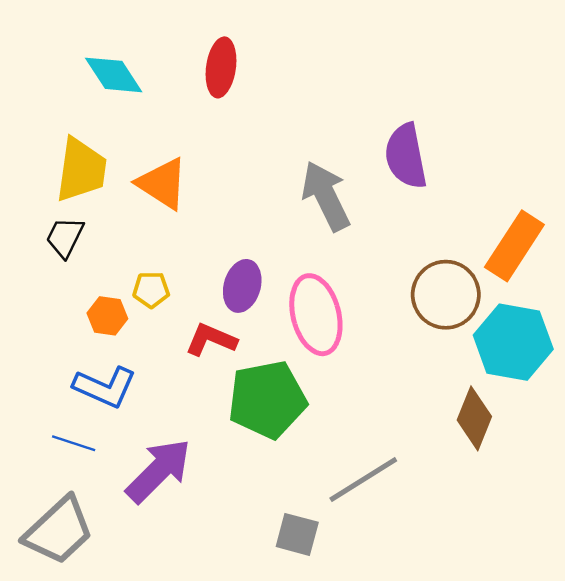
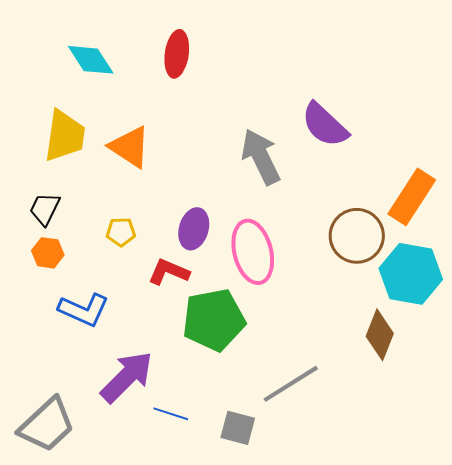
purple semicircle: (406, 156) -> (325, 125), turned -36
black trapezoid: (65, 237) -> (45, 209), moved
orange hexagon: (107, 316) -> (48, 253), moved
blue line: (74, 443) -> (171, 414), moved

